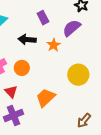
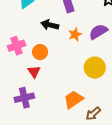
purple semicircle: (72, 28) -> (98, 32), moved
red triangle: (11, 92) -> (34, 72), moved
orange trapezoid: (46, 98) -> (73, 100), moved

